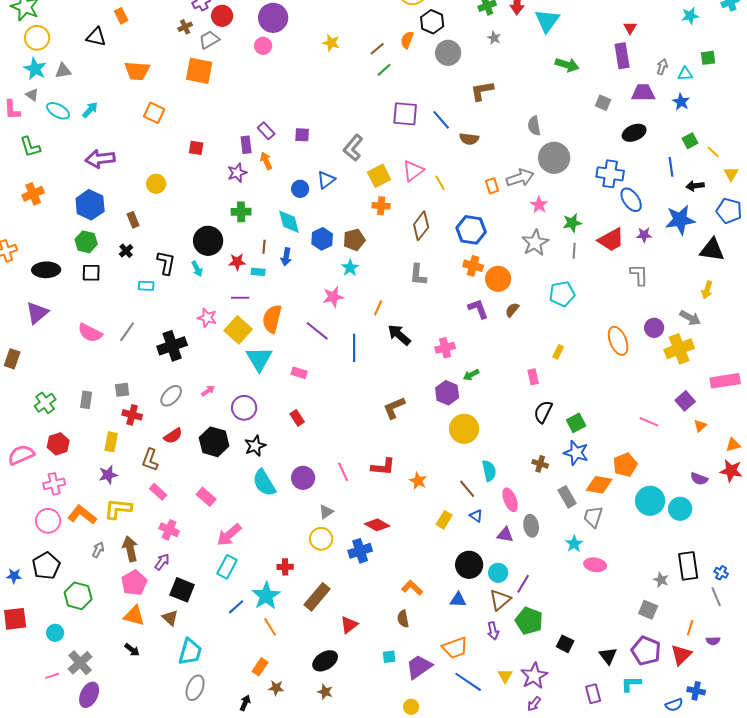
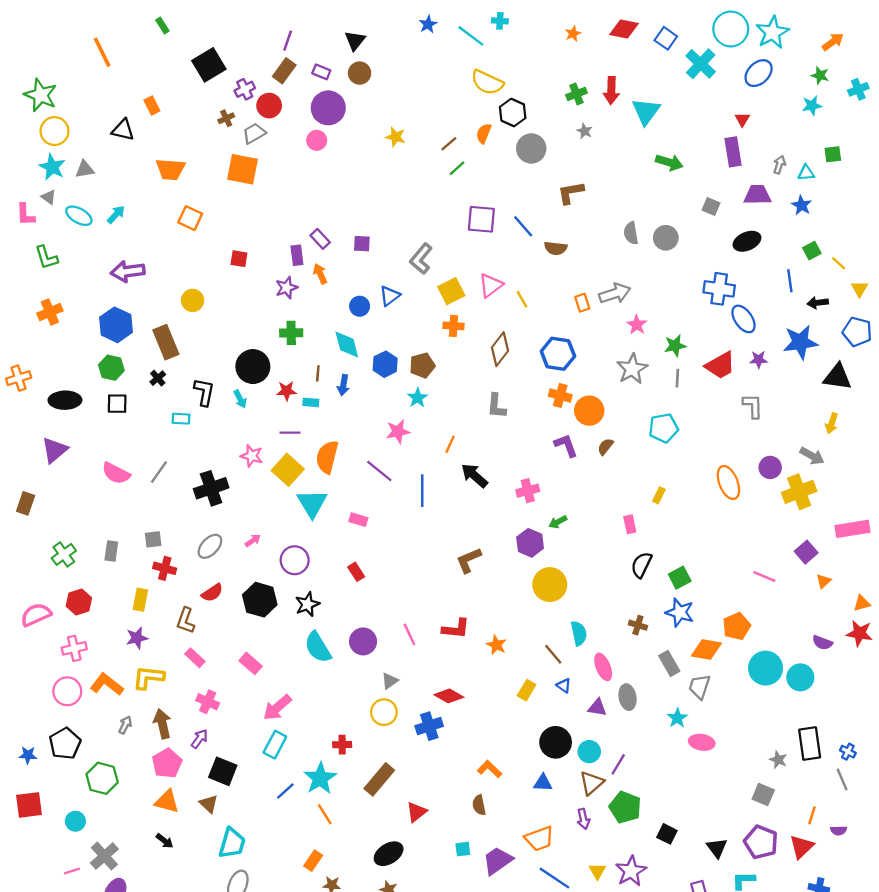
gray circle: (554, 158) -> (666, 238), moved, size x0.7
brown rectangle: (133, 220) -> (166, 342), size x1.8

